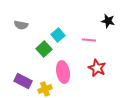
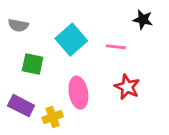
cyan square: (58, 35) -> (71, 40), size x1.5
green square: (44, 49) -> (33, 64), moved, turned -35

